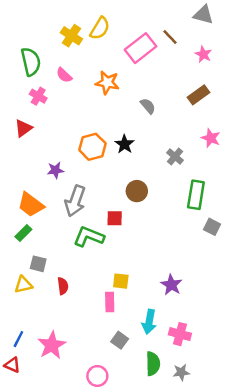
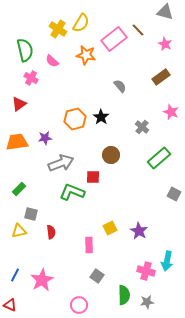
orange star: (107, 83) -> (86, 55), moved
green rectangle: (196, 195) -> (159, 158), turned 40
gray arrow: (75, 201) -> (61, 163), turned -130
orange trapezoid: (31, 205) -> (17, 142), moved, turned 135
gray square: (212, 227) -> (174, 194), moved
yellow square: (121, 281) -> (110, 228), moved, turned -32
cyan arrow: (149, 322) -> (167, 261), moved
red triangle: (12, 365) -> (10, 305), moved

